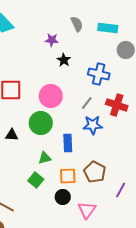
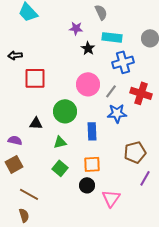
cyan rectangle: (108, 28) -> (112, 37), moved
blue cross: (99, 74) -> (123, 62), turned -30
pink circle: (51, 96) -> (88, 84), moved
green triangle: (45, 158) -> (60, 142), moved
brown pentagon: (95, 172) -> (135, 152), moved, turned 30

